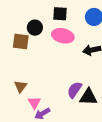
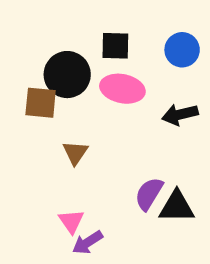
black circle: (35, 28) -> (67, 75), size x1.5
brown triangle: (20, 86) -> (75, 153), moved

